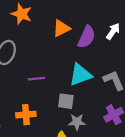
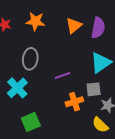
orange cross: (26, 115) -> (74, 102), moved

